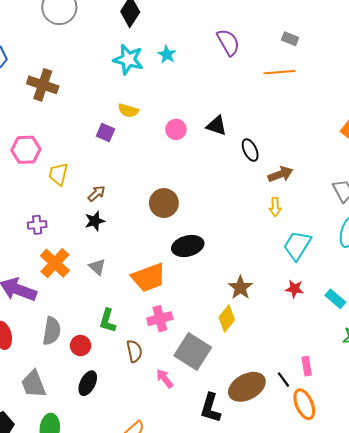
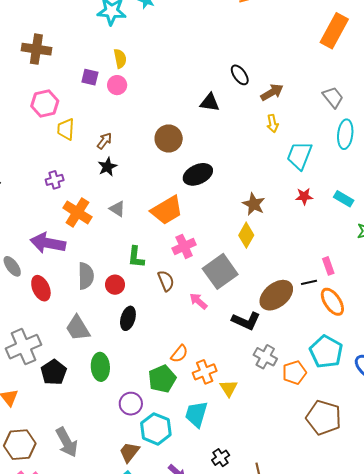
yellow semicircle: (128, 110) -> (120, 59), turned -108
black triangle: (217, 126) -> (210, 103), moved
pink circle: (176, 129) -> (117, 85), moved
purple square: (106, 132) -> (90, 77), moved
pink hexagon: (26, 150) -> (45, 104), moved
gray square: (193, 352) -> (220, 271), turned 32
black line: (283, 380) -> (309, 282), turned -56
black L-shape: (211, 408) -> (246, 321), turned -72

